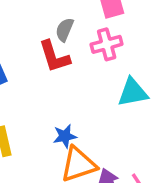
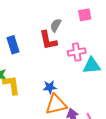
pink cross: (107, 44) -> (77, 52), moved

